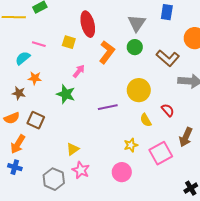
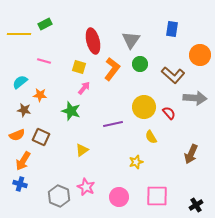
gray triangle: (137, 23) -> (131, 40), moved
yellow square: (69, 42) -> (79, 67), moved
cyan semicircle: (23, 58) -> (20, 82), moved
red semicircle: (168, 110) -> (169, 113), moved
yellow triangle: (73, 149) -> (82, 150), moved
pink square: (161, 153) -> (157, 196), moved, turned 30
pink circle: (122, 172) -> (119, 197), moved

